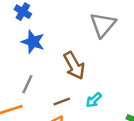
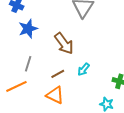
blue star: (33, 42) -> (28, 29), turned -30

